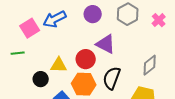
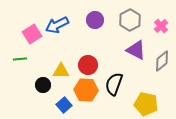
purple triangle: (106, 44) -> (136, 50), moved
gray diamond: (150, 65) -> (162, 61), moved

